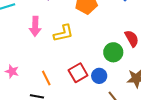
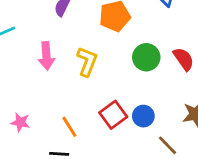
yellow L-shape: (63, 33) -> (87, 62), turned -50
green circle: (113, 52) -> (146, 57), moved

